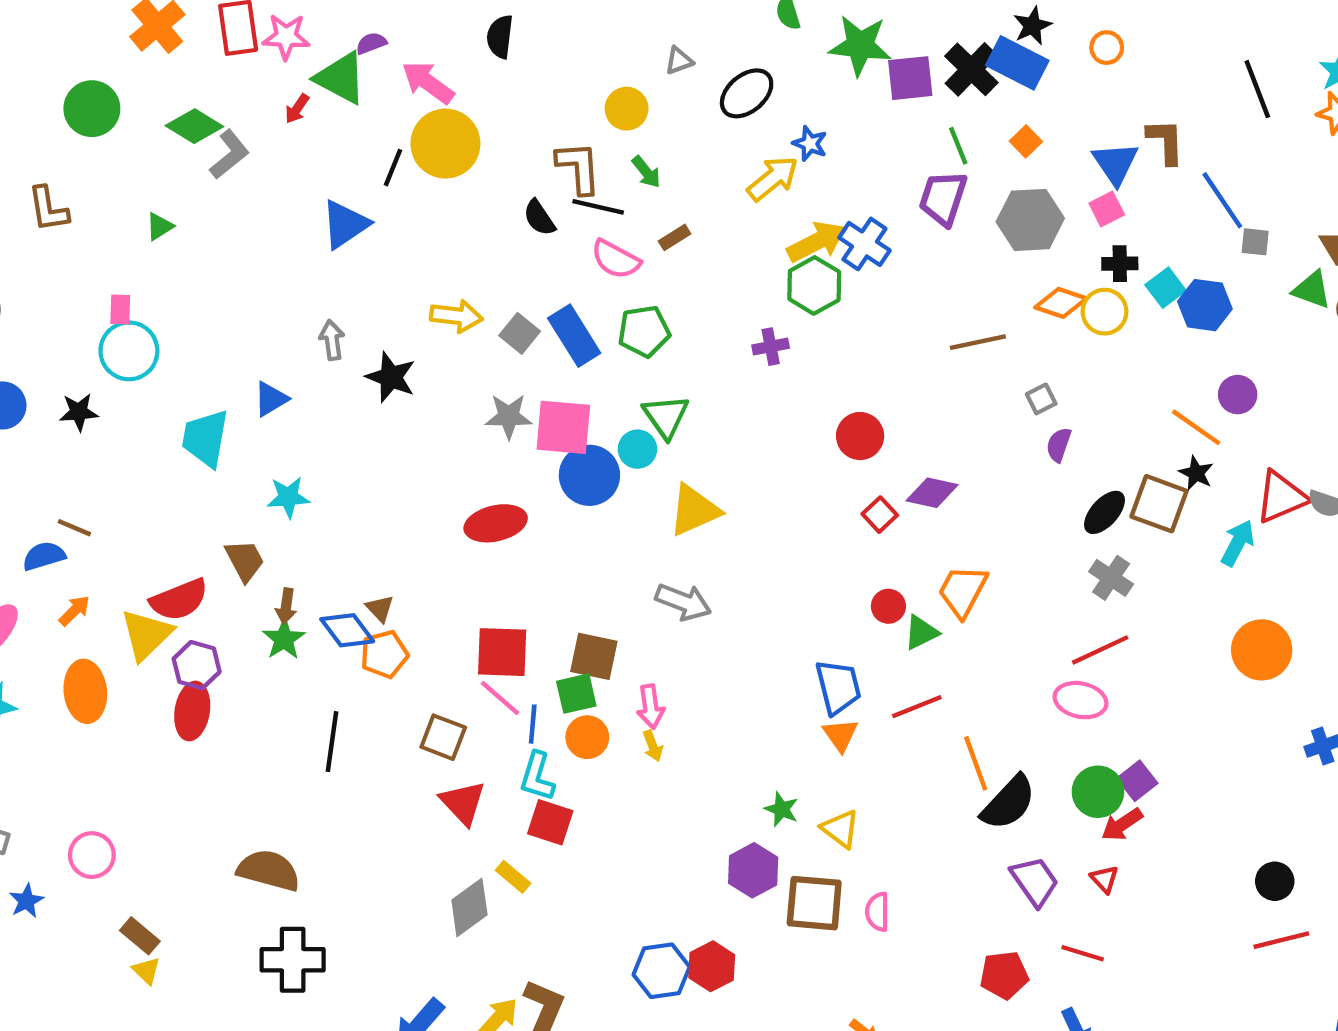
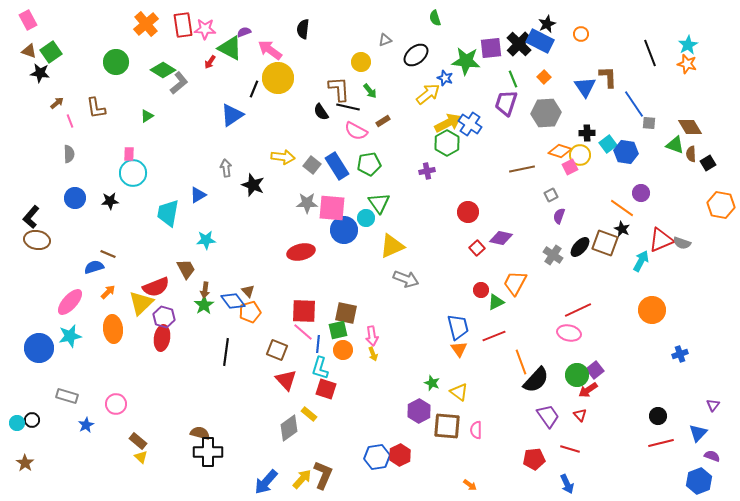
green star: (860, 45) -> (466, 61), moved
pink square: (1107, 209) -> (570, 167), moved
gray cross: (1111, 578) -> (553, 255), moved
gray arrow: (683, 602) -> (406, 279), moved
brown semicircle: (269, 870) -> (200, 433), moved, size x0.7

